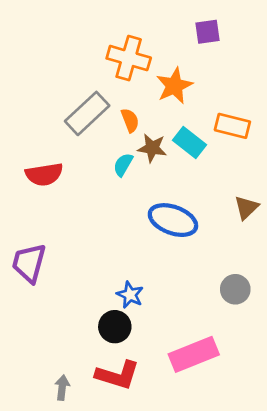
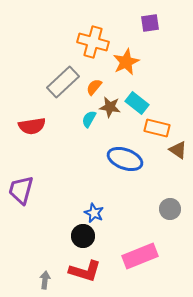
orange semicircle: (130, 120) -> (94, 87), turned -120
orange rectangle: (232, 126) -> (157, 128), moved
brown triangle: (246, 208) -> (178, 150), turned -42

